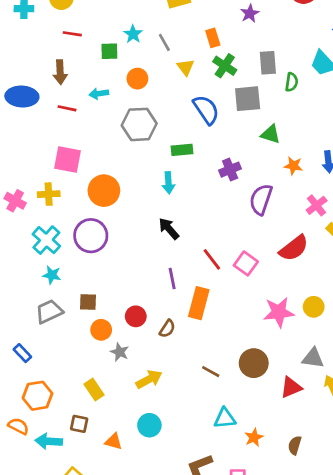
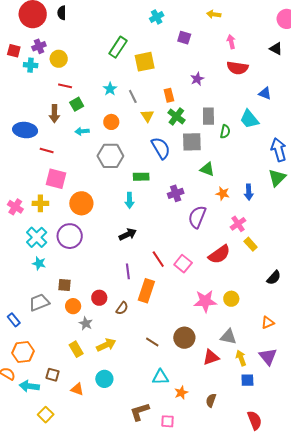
green square: (109, 51) -> (77, 104), moved, turned -32
red line: (67, 108) -> (47, 150), moved
black arrow: (169, 229) -> (128, 234), turned 102
gray trapezoid: (49, 312) -> (39, 302), moved
yellow rectangle: (94, 390) -> (76, 349), moved

